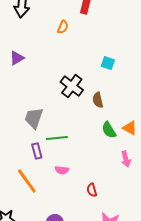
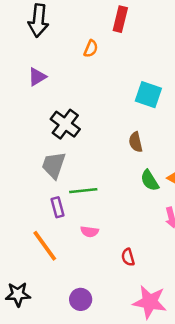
purple triangle: (17, 58) -> (37, 77), moved
cyan square: (108, 63) -> (148, 95), size x1.5
black cross: (72, 86) -> (65, 124), moved

